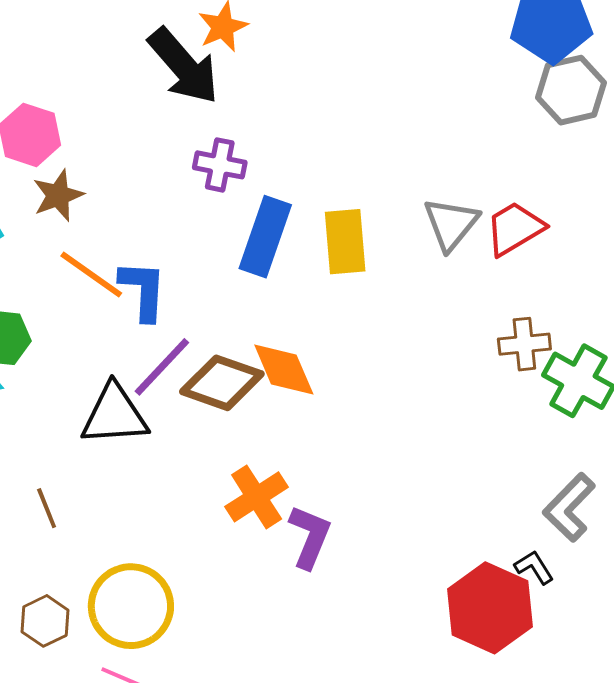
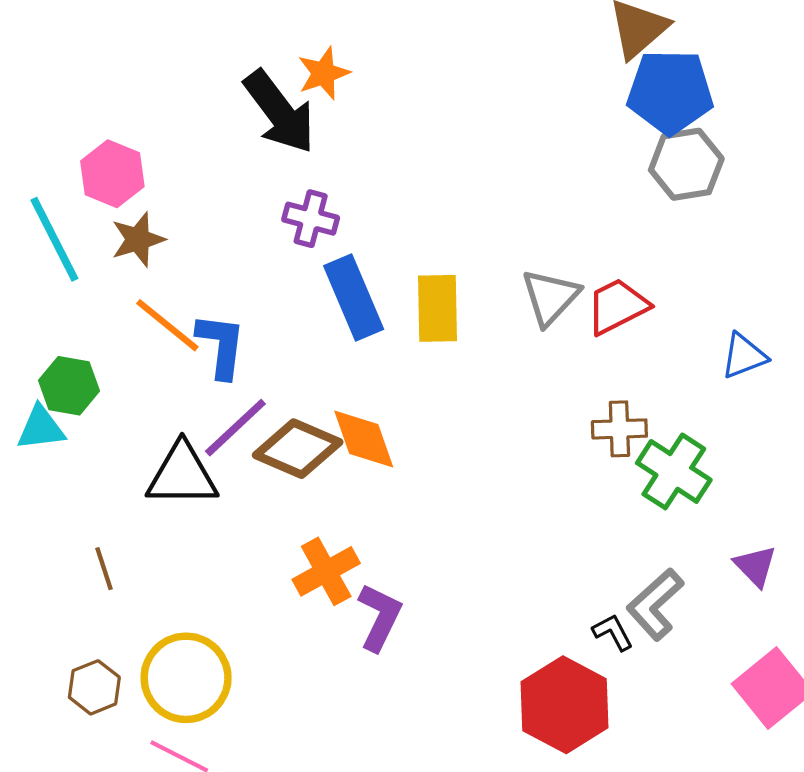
blue rectangle: (265, 237) -> (354, 298), turned -46
black L-shape: (534, 567) -> (613, 632), moved

